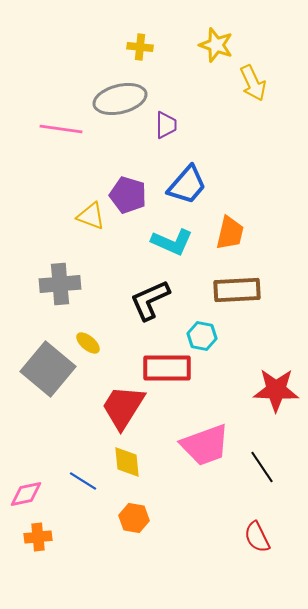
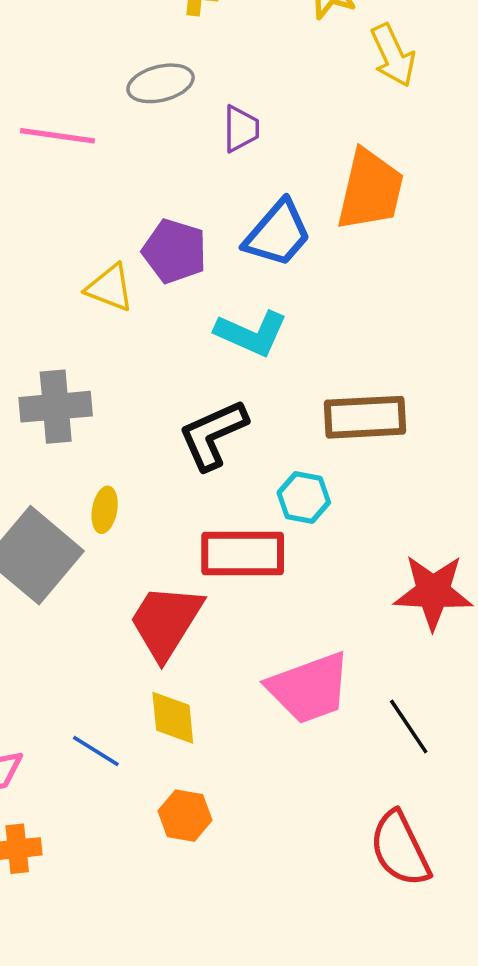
gray ellipse: (120, 99) -> (161, 83), size x0.7
orange trapezoid: (230, 233) -> (370, 190), moved, size x1.4
yellow ellipse: (88, 343) -> (105, 510), turned 60
red semicircle: (257, 537) -> (400, 849), size x1.4

